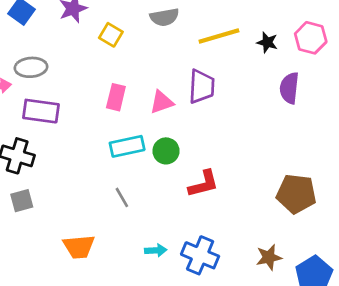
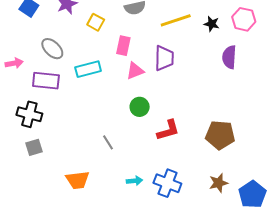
gray ellipse: (31, 67) -> (52, 49), moved, turned 50
pink rectangle: (116, 97) -> (123, 46), moved
cyan rectangle: (127, 146) -> (88, 69), moved
brown pentagon: (296, 194) -> (220, 135), moved

